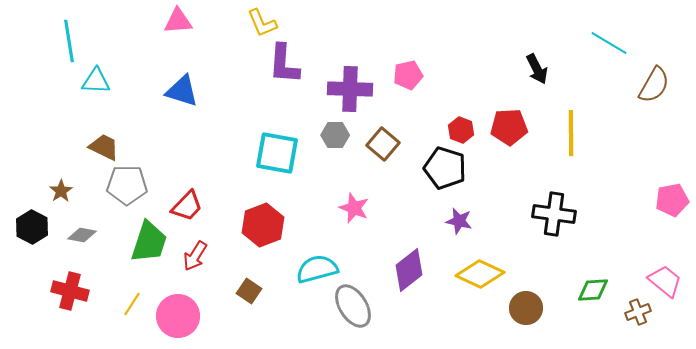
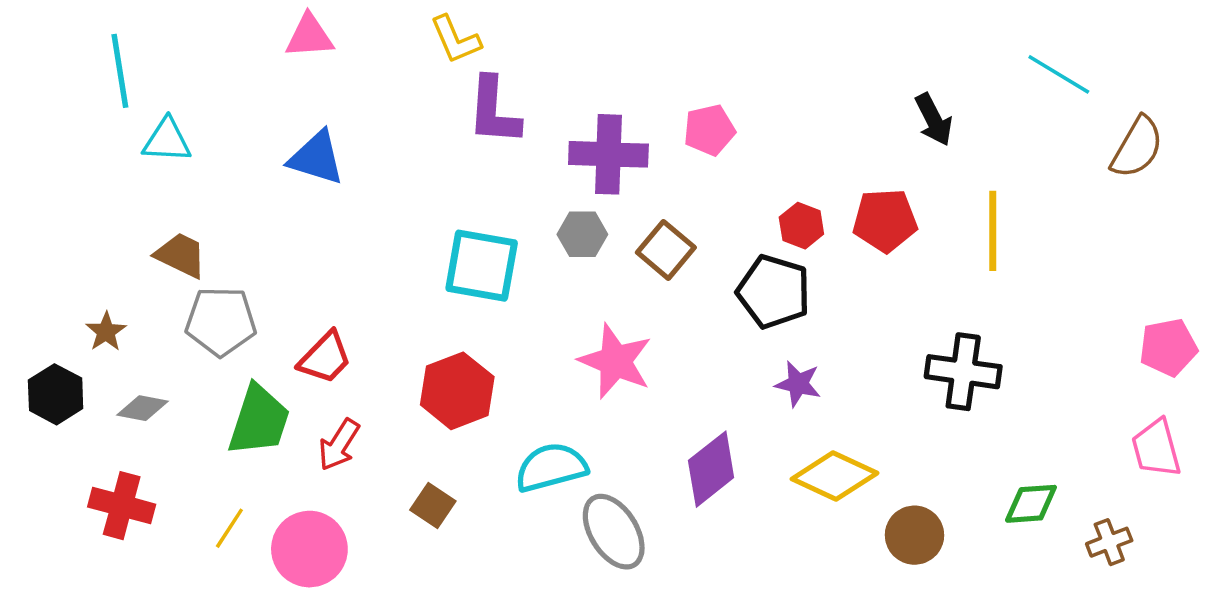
pink star: (354, 208) -> (615, 361), size x1.4
pink trapezoid: (665, 281) -> (1156, 448), moved, turned -144

